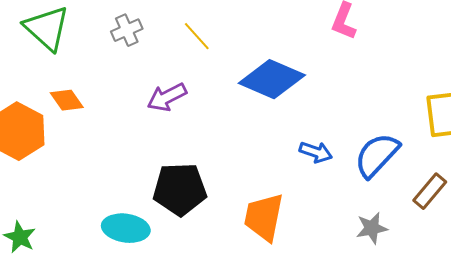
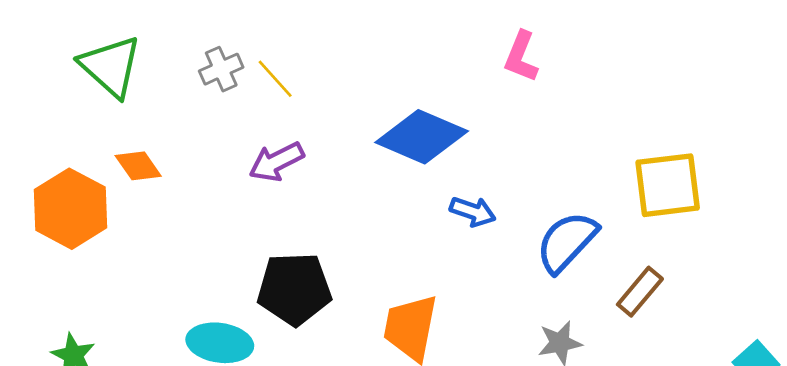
yellow line: (197, 36) -> (275, 79), moved
blue arrow: (316, 152) -> (473, 211), moved

